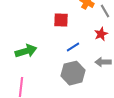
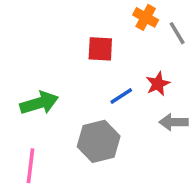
red star: (101, 34) -> (158, 84), moved
gray hexagon: (73, 73) -> (99, 141), moved

